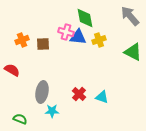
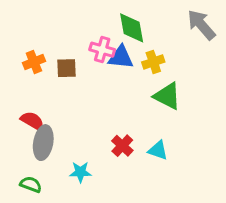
green triangle: (133, 52) -> (167, 96), moved
red semicircle: (12, 70) -> (32, 121), moved
gray ellipse: (42, 92) -> (43, 143), moved

